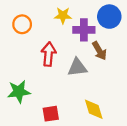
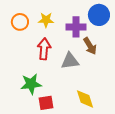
yellow star: (63, 15) -> (46, 20), moved
green star: (19, 92) -> (31, 84), moved

